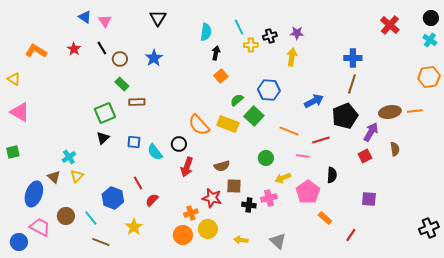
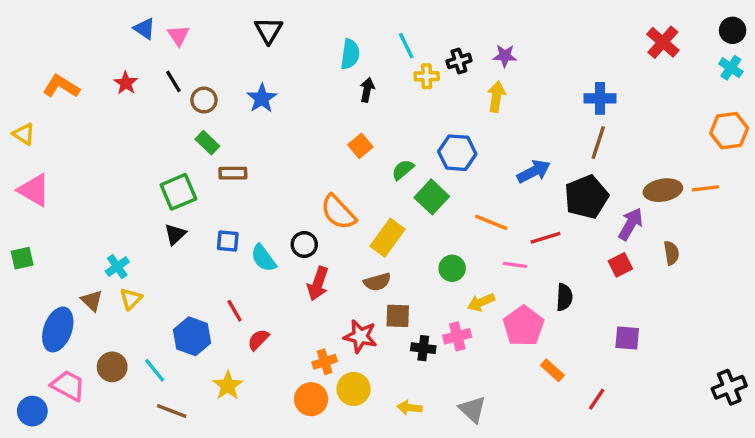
orange square: (221, 76) -> (360, 146), moved
yellow rectangle: (228, 124) -> (388, 238), moved, turned -75

